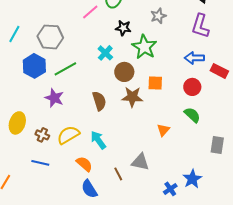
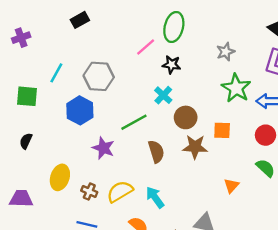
black star: (123, 28) -> (172, 65), moved
green star: (144, 47) -> (236, 88), moved
green line: (65, 69) -> (134, 122), moved

